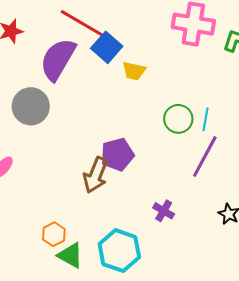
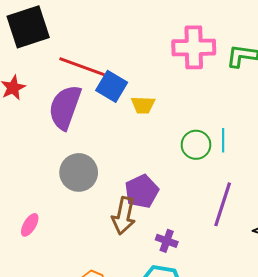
gray circle: (31, 106) -> (79, 172), moved
purple line: (205, 157) -> (223, 204), moved
purple cross: (164, 211) -> (167, 241), moved

